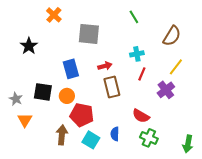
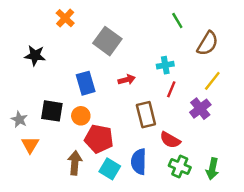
green line: (134, 17) -> (177, 21), moved
gray square: (89, 34) -> (107, 41), turned 30
black star: (29, 46) -> (35, 55), turned -30
brown rectangle: (112, 87) -> (146, 115), moved
blue semicircle: (115, 134) -> (139, 162), size x1.5
green arrow: (188, 144) -> (212, 169), moved

